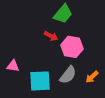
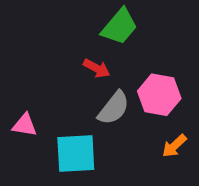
pink hexagon: (72, 47) -> (159, 95), moved
gray semicircle: (68, 75) -> (114, 108), moved

